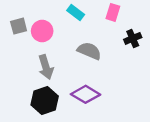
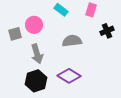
gray square: (19, 26) -> (15, 34), moved
gray semicircle: (89, 51) -> (72, 41), turned -30

